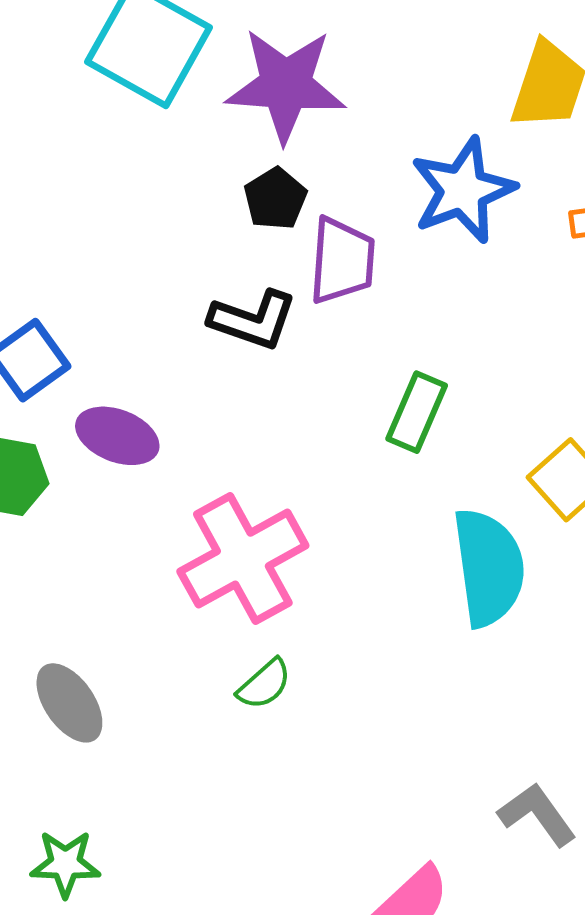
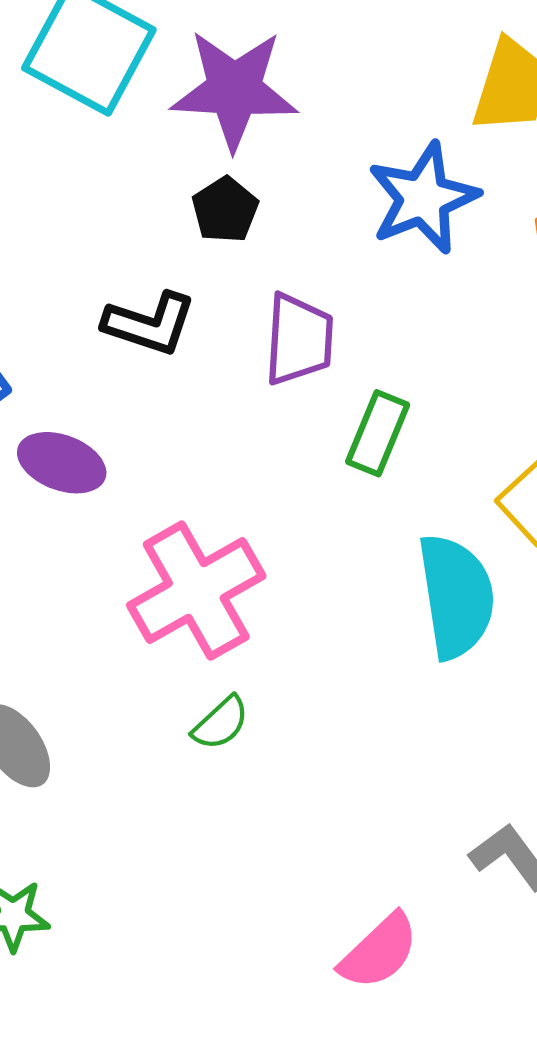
purple trapezoid: (342, 261) -> (299, 339), moved
black L-shape: (253, 320) -> (150, 324), moved

